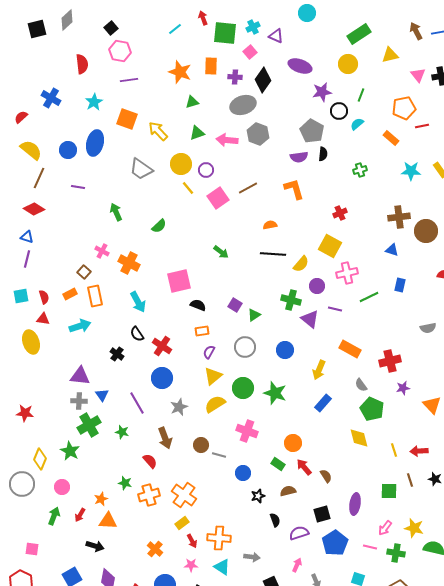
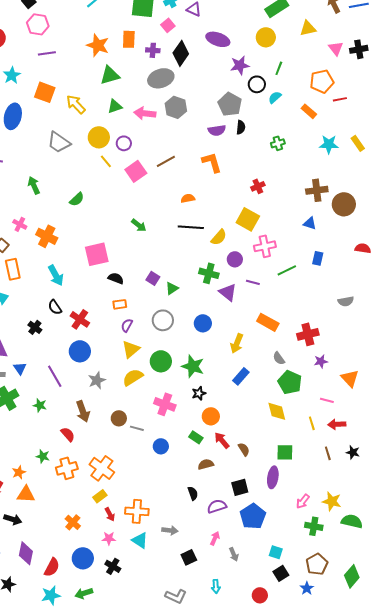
green triangle: (192, 102) -> (110, 75), size x1.5
green square: (389, 491) -> (285, 452), moved
black star: (258, 496) -> (199, 393), moved
pink line: (370, 547) -> (327, 400), moved

